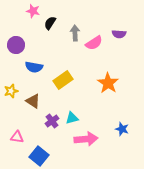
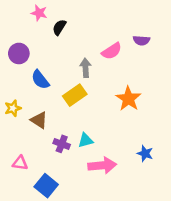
gray arrow: (75, 33) -> (86, 68), moved
blue semicircle: (34, 67) -> (40, 80), turned 42
purple cross: (52, 121) -> (62, 144), turned -32

